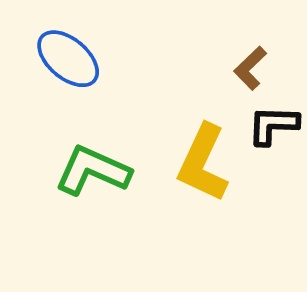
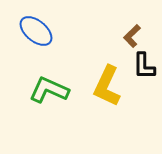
black L-shape: (273, 125) -> (144, 66), turned -92

